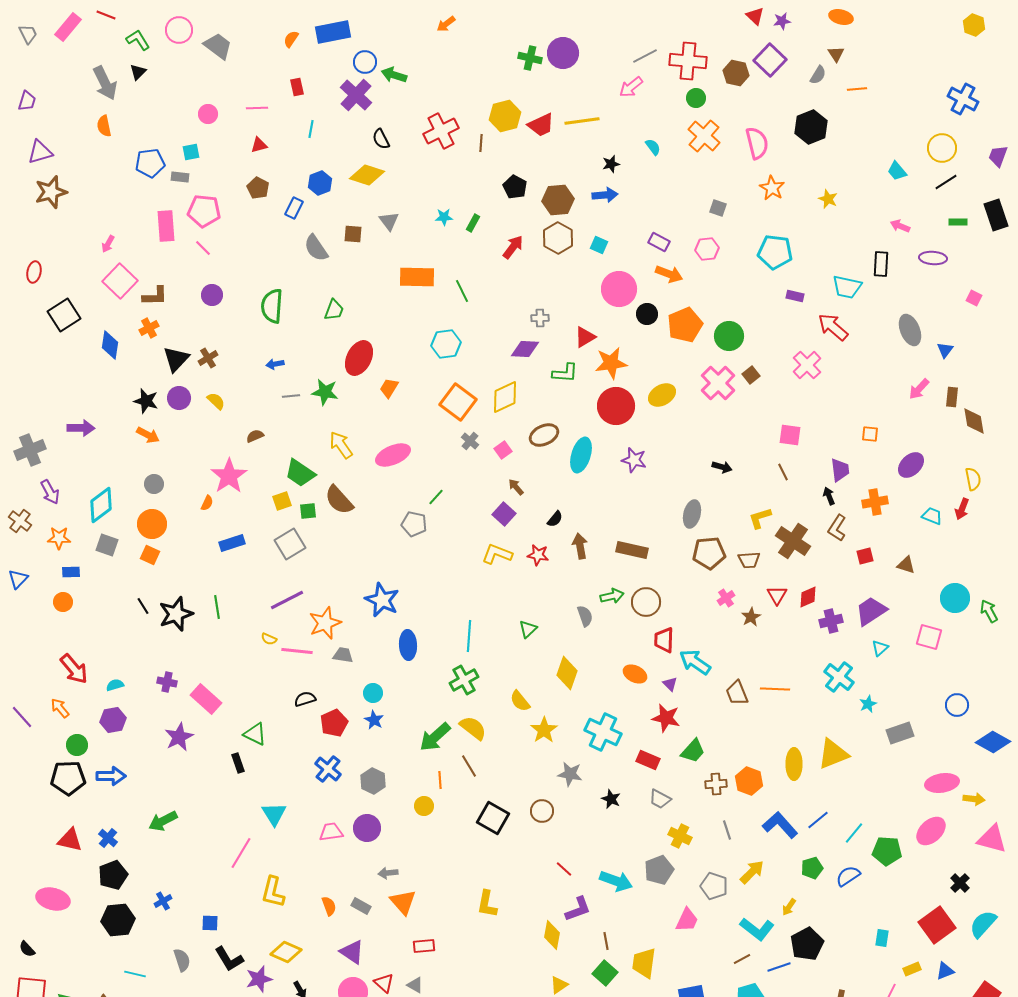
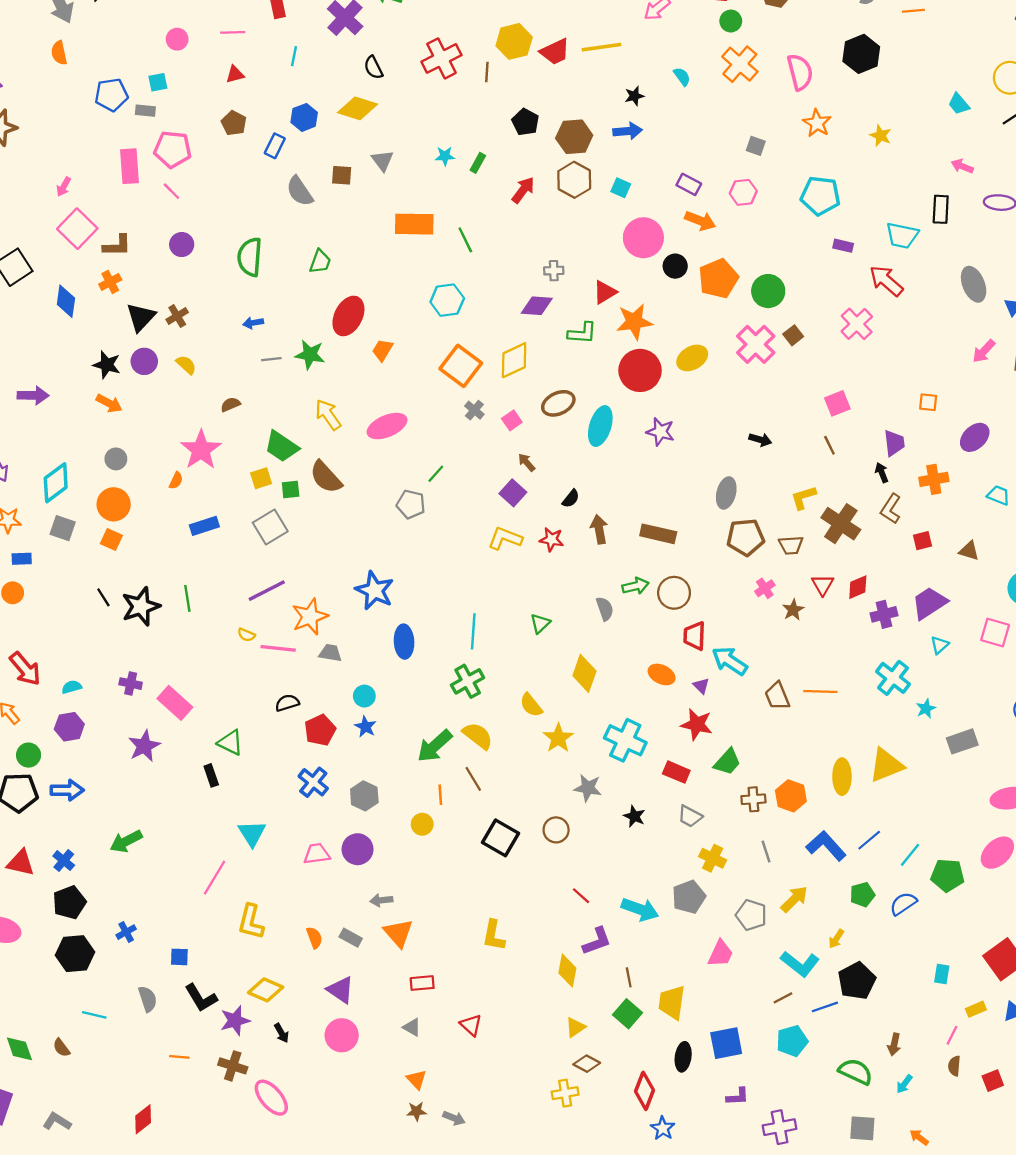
pink square: (790, 435) -> (837, 403), turned -30
red triangle: (384, 983) -> (471, 1025), moved

